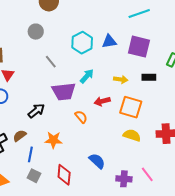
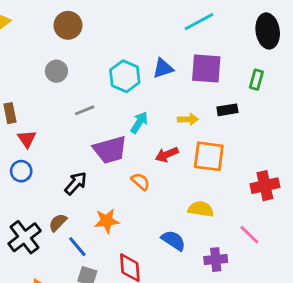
gray line: (51, 62) -> (85, 110), turned -64
yellow semicircle: (132, 135) -> (201, 209), moved
blue line: (30, 154) -> (77, 247), turned -42
pink line: (147, 174) -> (249, 235), moved

